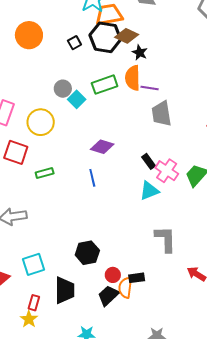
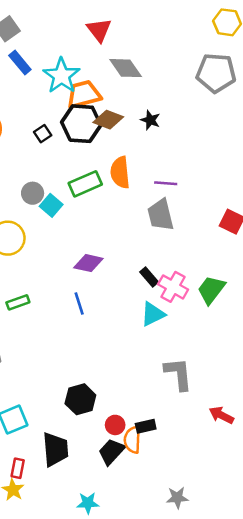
black star: (140, 53) -> (150, 120), moved
purple line: (150, 88) -> (166, 183), moved

